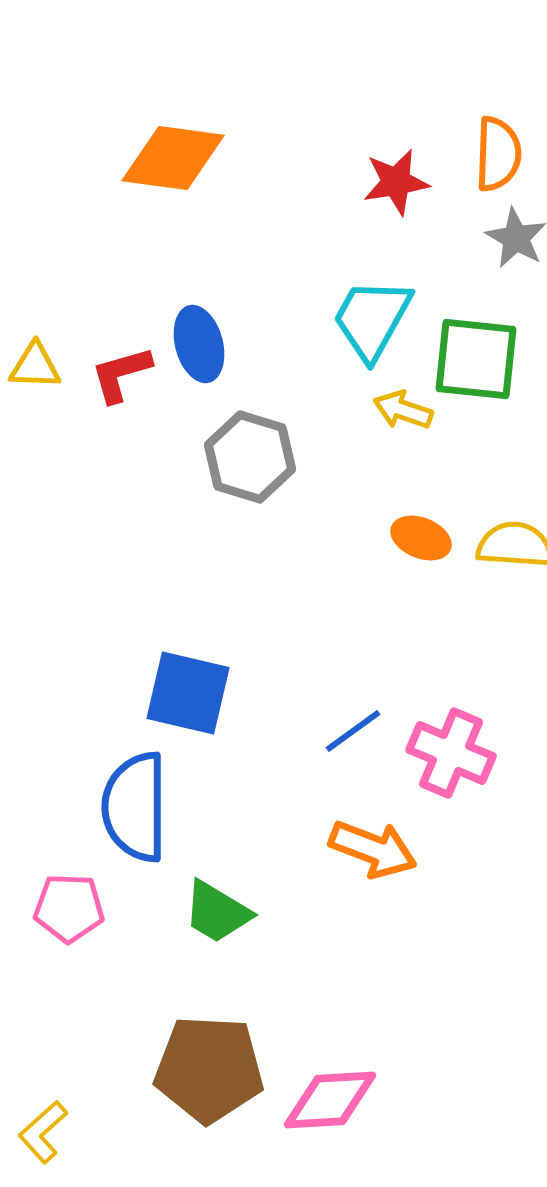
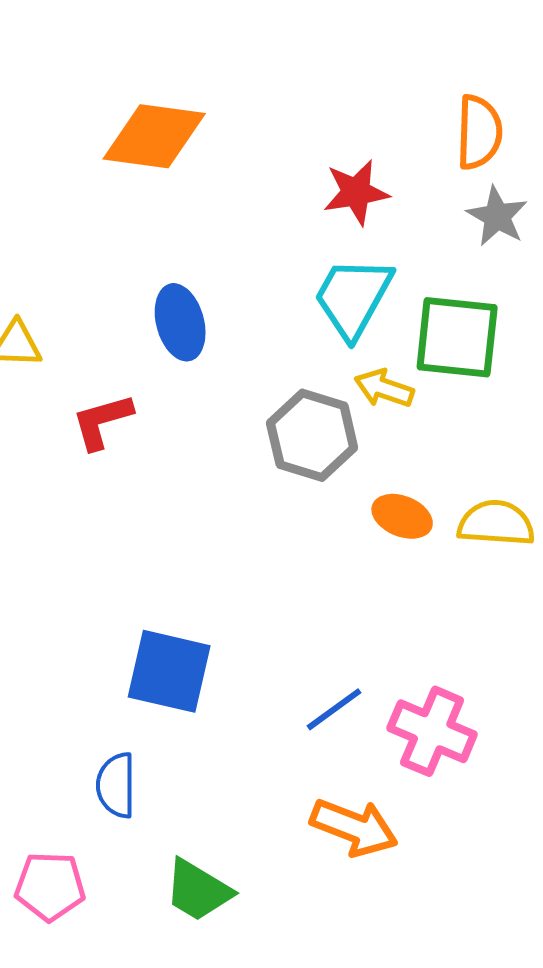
red star: (396, 182) -> (356, 192), moved
red L-shape: (121, 374) -> (102, 421), moved
gray hexagon: (250, 457) -> (312, 435), moved
blue semicircle: (135, 807) -> (116, 785), size x0.6

